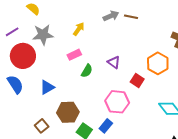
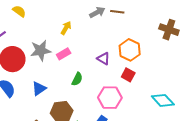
gray star: (43, 35) -> (41, 51), moved
orange hexagon: (158, 63) -> (130, 50), moved
green semicircle: (87, 71) -> (77, 79), moved

